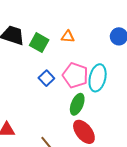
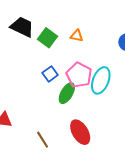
green ellipse: (77, 104) -> (67, 93), moved

